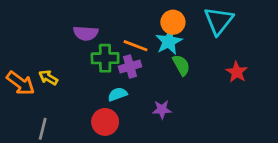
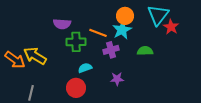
green semicircle: (181, 65) -> (145, 51), moved, turned -63
purple cross: (130, 66) -> (111, 50), moved
red star: (237, 72) -> (171, 27), moved
yellow arrow: (48, 78) -> (35, 56), size x1.6

